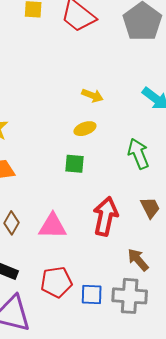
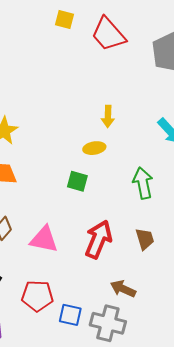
yellow arrow: (92, 95) -> (108, 116), turned 60
brown arrow: (138, 260) -> (123, 289), turned -35

